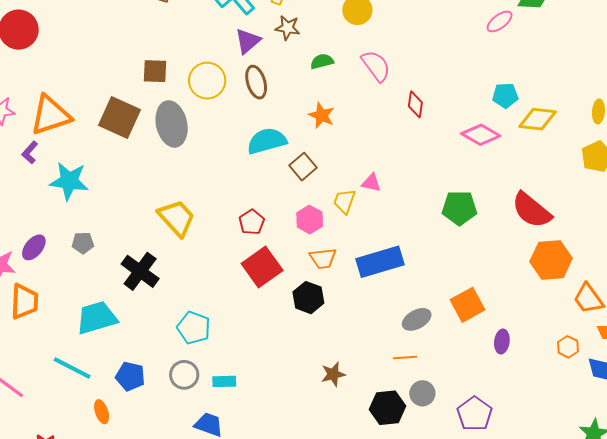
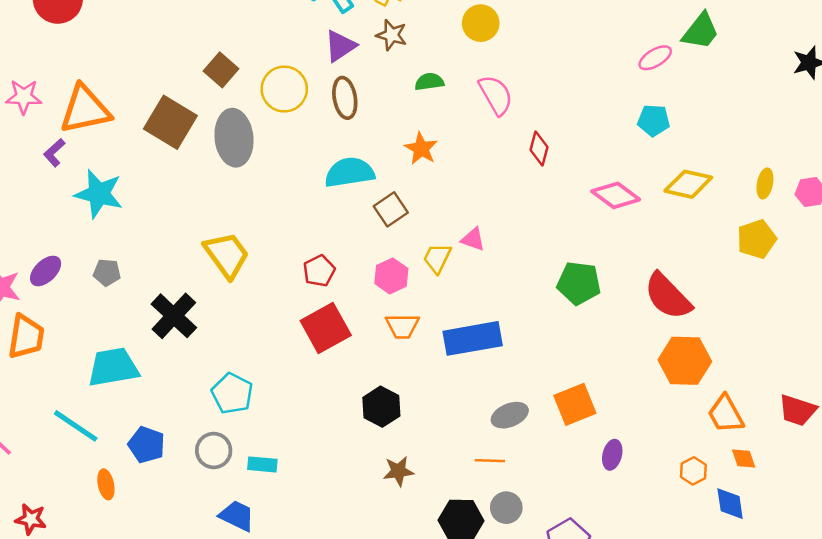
brown square: (155, 71) -> (221, 70), turned 32
cyan pentagon: (505, 95) -> (654, 120), moved
black hexagon: (308, 298) -> (381, 407), moved

